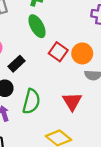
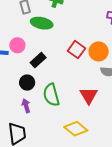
green ellipse: (37, 26) -> (42, 23), moved, turned -50
green semicircle: (31, 101) -> (51, 95), turned 150

